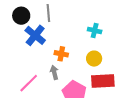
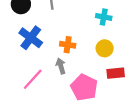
blue cross: (35, 35) -> (31, 38), moved
red rectangle: (103, 81) -> (116, 73), size x0.7

